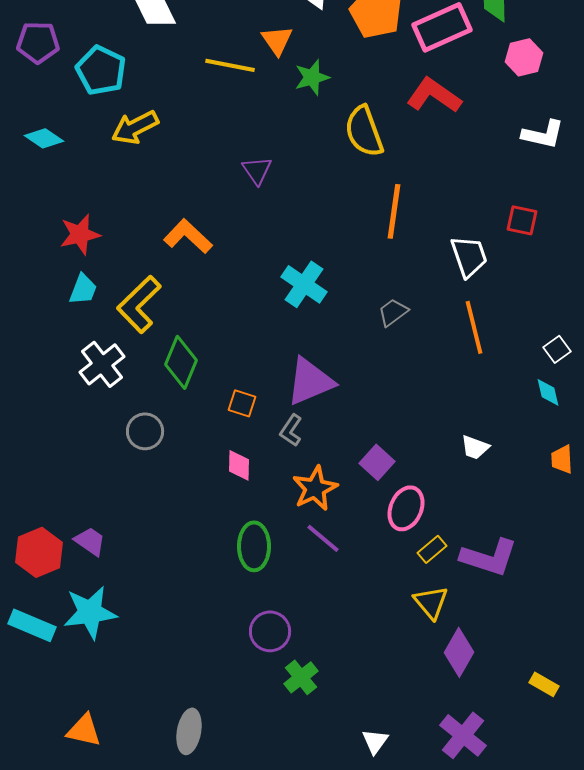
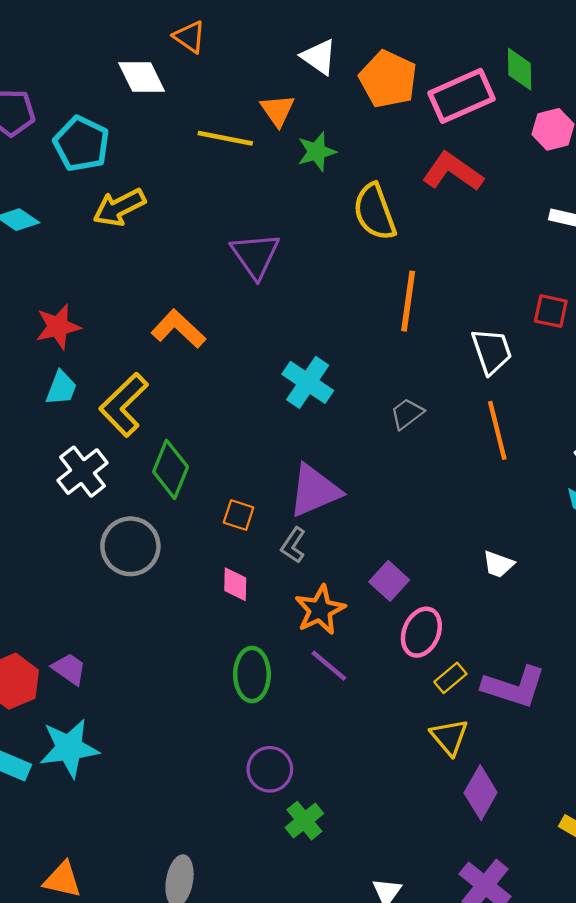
purple triangle: (257, 170) -> (255, 255), size x1.5
gray circle: (145, 431) -> (130, 546), size x1.4

